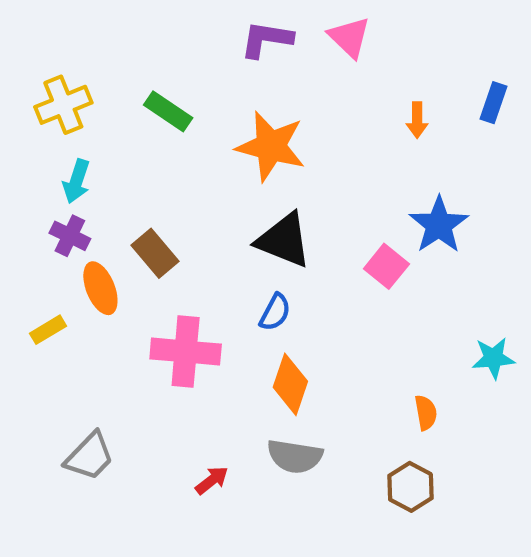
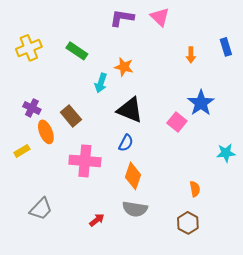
blue rectangle: (493, 103) -> (226, 47), turned -36
orange star: (271, 146) -> (124, 67), size x0.6
cyan arrow: (76, 181) -> (101, 83), moved
cyan star: (493, 358) -> (226, 153), moved

